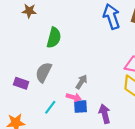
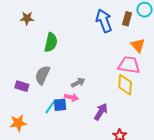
gray arrow: (81, 82) -> (78, 83), turned 32
blue square: (81, 106) -> (60, 105), moved
purple arrow: (105, 114) -> (101, 112), turned 48

